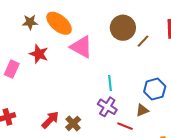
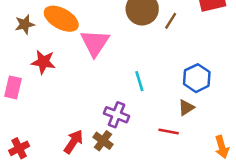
pink triangle: (81, 47) -> (95, 43), turned 45
purple cross: (107, 107) -> (116, 115), moved

